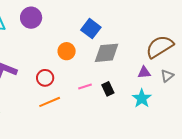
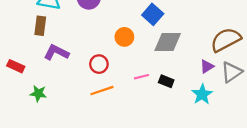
purple triangle: (144, 72) -> (207, 66), turned -32
gray triangle: (167, 76) -> (231, 72), size x1.5
black rectangle: (108, 89) -> (166, 81), turned -48

